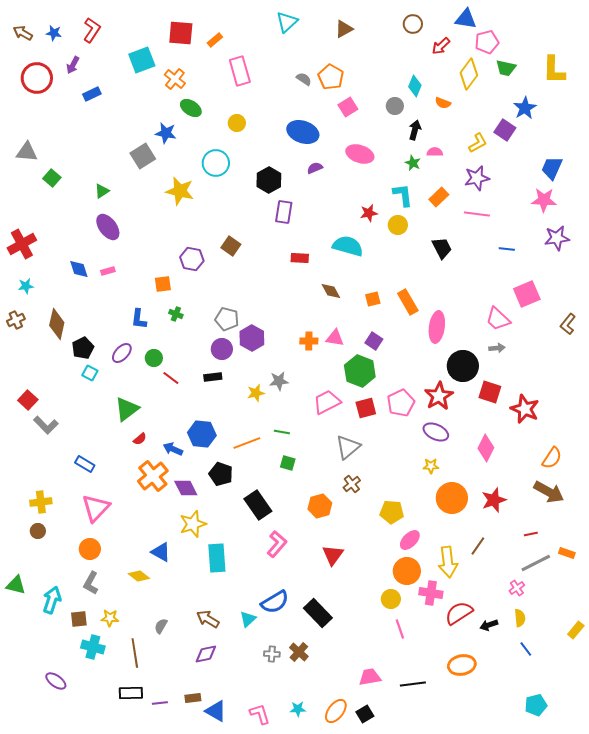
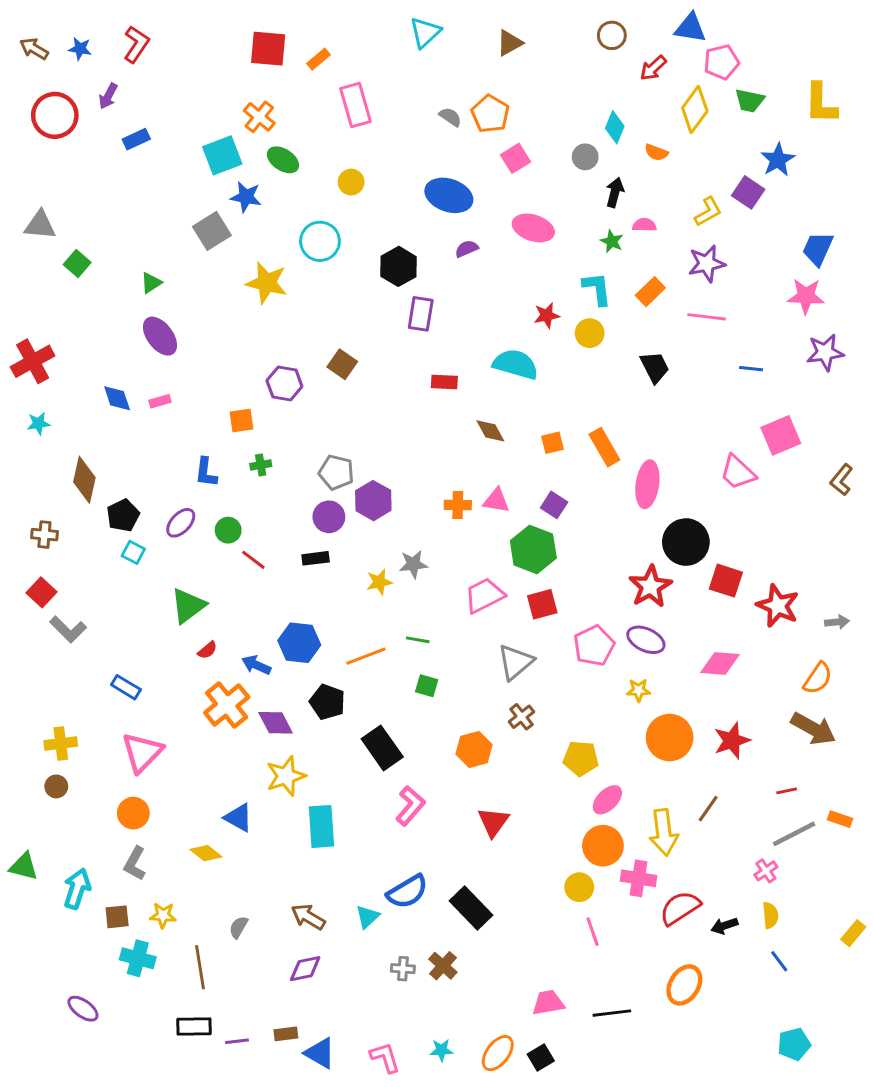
cyan square: (142, 60) -> (222, 155), moved
green cross: (176, 314) -> (261, 465), turned -32
brown cross: (16, 320) -> (44, 535), moved, turned 30
gray arrow: (497, 348) -> (837, 622), moved
pink pentagon: (401, 403) -> (594, 646), moved
pink diamond: (486, 448) -> (720, 663), turned 68
orange ellipse: (462, 665) -> (684, 985), turned -48

